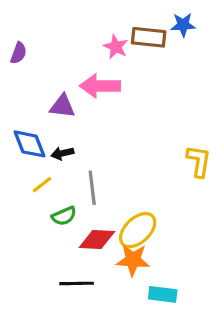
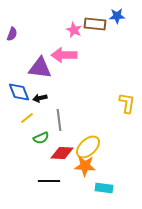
purple triangle: (62, 106) -> (40, 68), size x1.4

